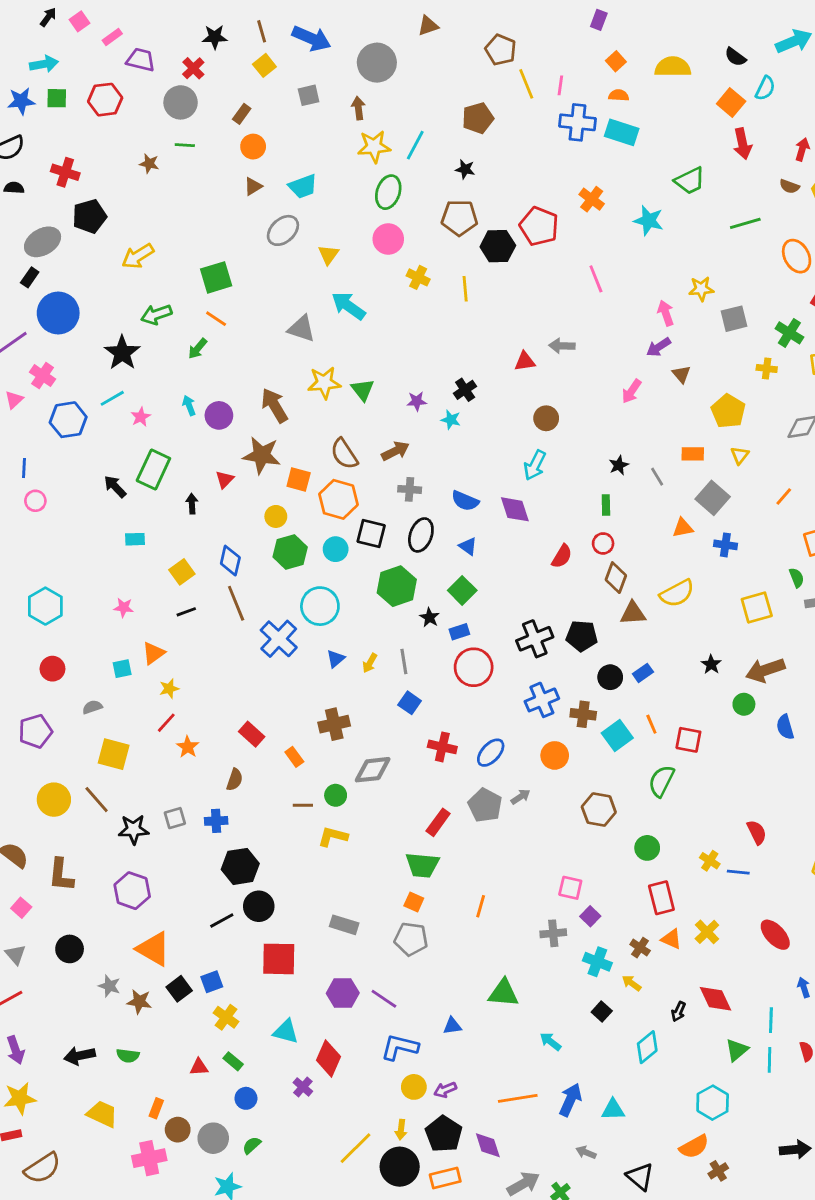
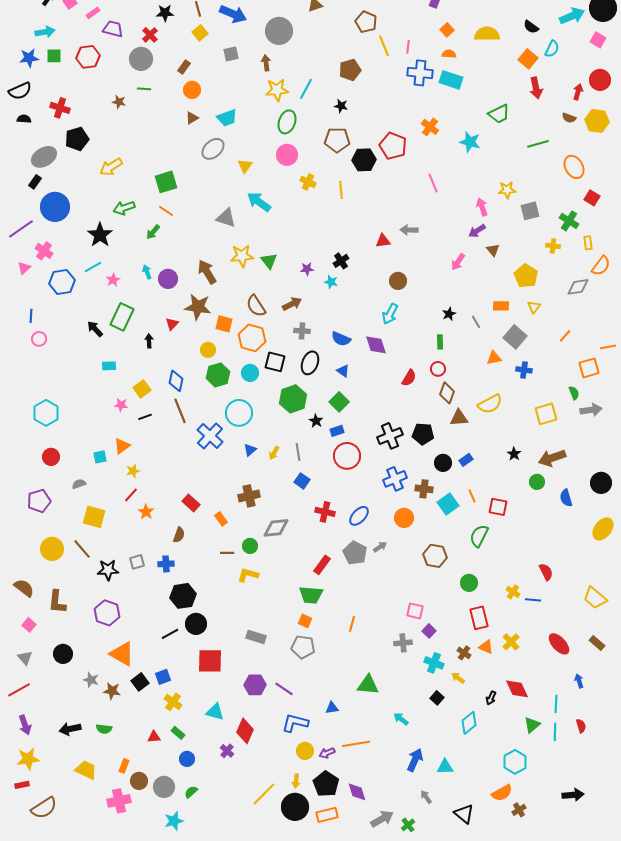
pink star: (124, 607) -> (121, 405), moved
orange line: (518, 1098) -> (356, 744), moved
gray arrow: (586, 1152) -> (426, 797), turned 32

